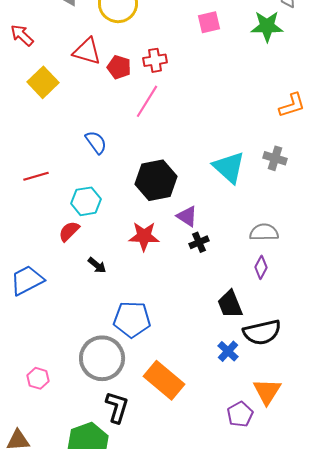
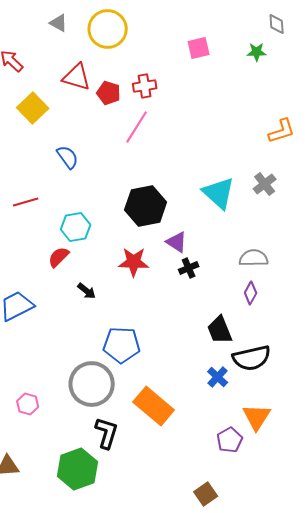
green star: (267, 26) -> (257, 52), size x0.6
blue semicircle: (96, 142) -> (68, 157), moved
gray cross: (275, 158) -> (265, 184), turned 35

